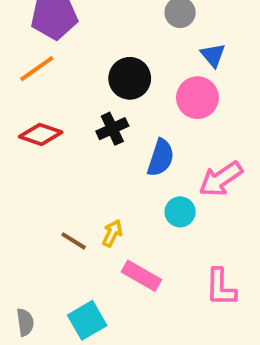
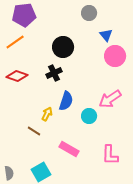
pink circle: (197, 98) -> (115, 56), moved
blue semicircle: (161, 158) -> (66, 101), moved
yellow arrow: (112, 233) -> (47, 114), moved

